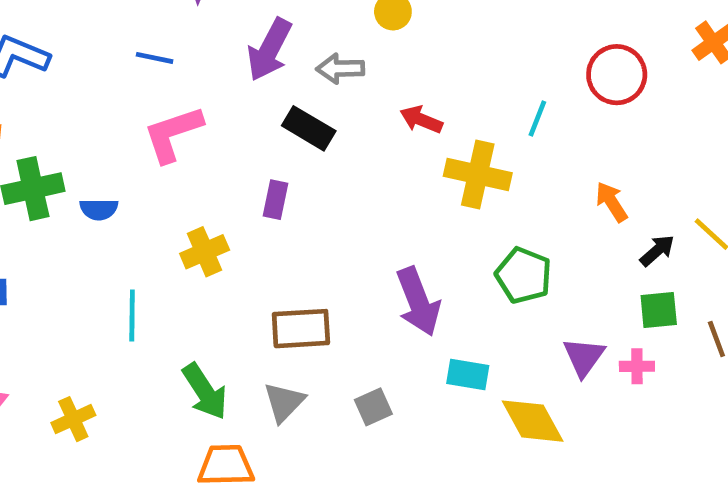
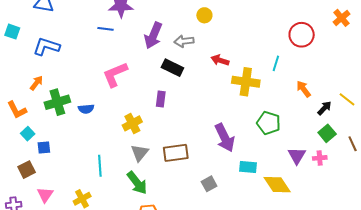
blue line: (155, 58) -> (106, 29), moved
cyan line: (537, 119) -> (276, 63), moved
green square: (659, 310) -> (327, 133), turned -30
cyan line: (132, 316) -> (100, 166), moved
gray triangle: (284, 402) -> (140, 153), moved

